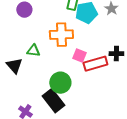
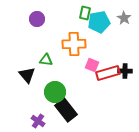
black cross: (116, 54) -> (125, 71), moved
green circle: (60, 83) -> (55, 92), moved

